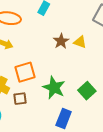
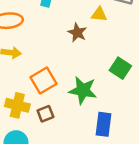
yellow triangle: (80, 42) -> (99, 14), moved
green square: (87, 91) -> (120, 68), moved

